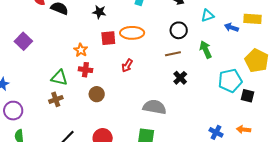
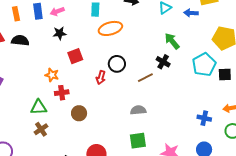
black circle: (179, 30) -> (117, 64), moved
orange ellipse: (132, 33) -> (110, 28), moved
brown line: (173, 54) -> (145, 78), moved
black cross: (180, 78) -> (163, 62), moved
gray semicircle: (155, 107) -> (138, 110), size x0.7

